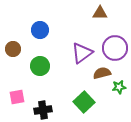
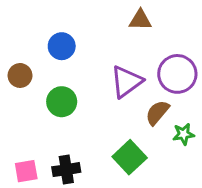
brown triangle: (100, 13) -> (140, 20), moved
brown semicircle: (102, 73) -> (157, 113), turned -36
pink square: (17, 97) -> (26, 171), moved

